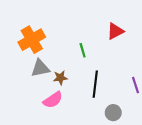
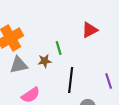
brown star: (60, 78) -> (45, 61), moved

